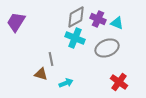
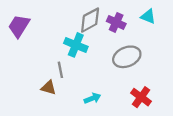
cyan triangle: (117, 23) -> (148, 17), moved
cyan cross: (75, 38) -> (76, 45), moved
cyan arrow: (66, 83) -> (92, 98), moved

